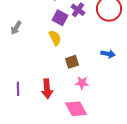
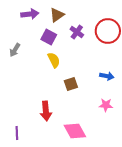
purple square: (60, 18) -> (49, 37), moved
pink star: (82, 83) -> (106, 105), moved
purple line: (18, 89) -> (17, 133), moved

